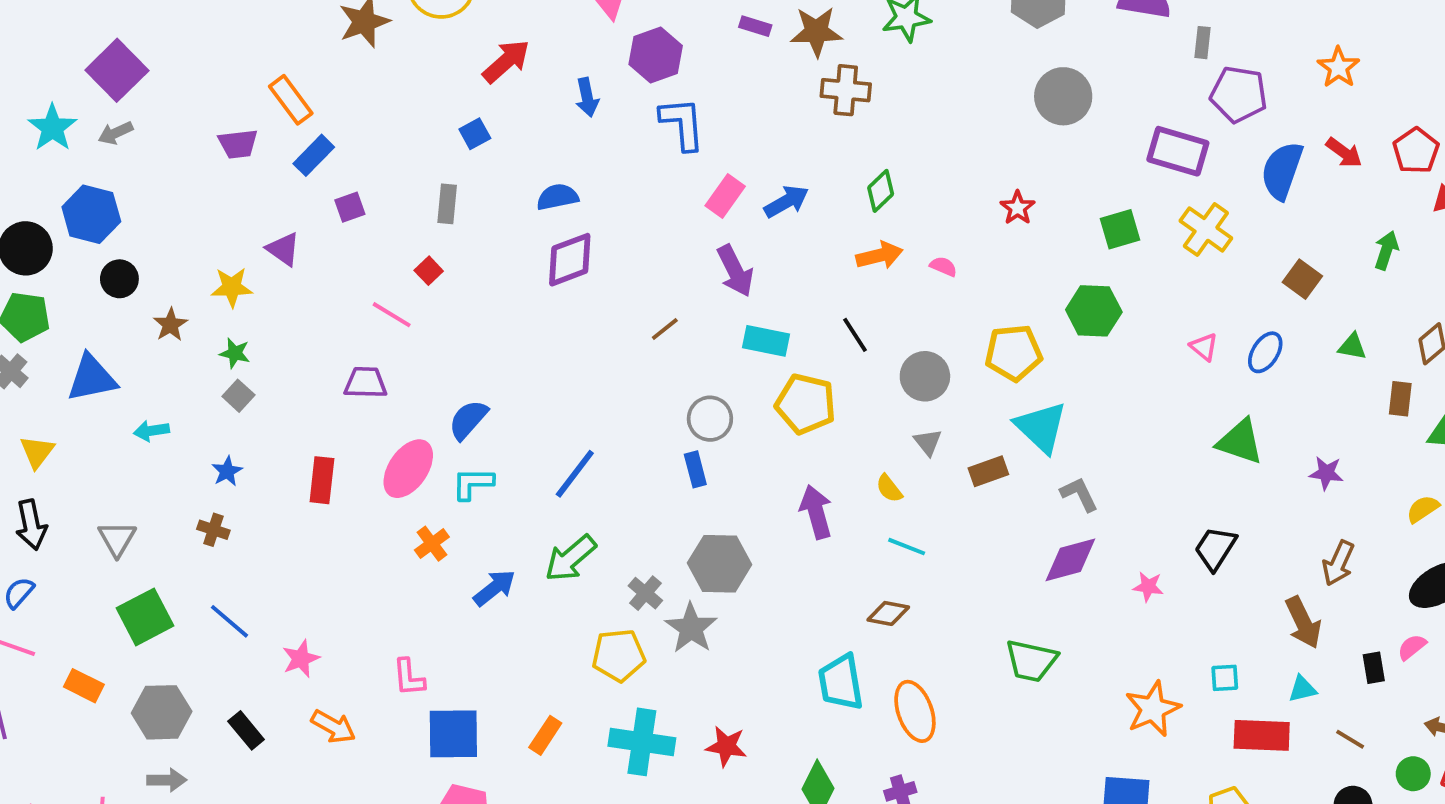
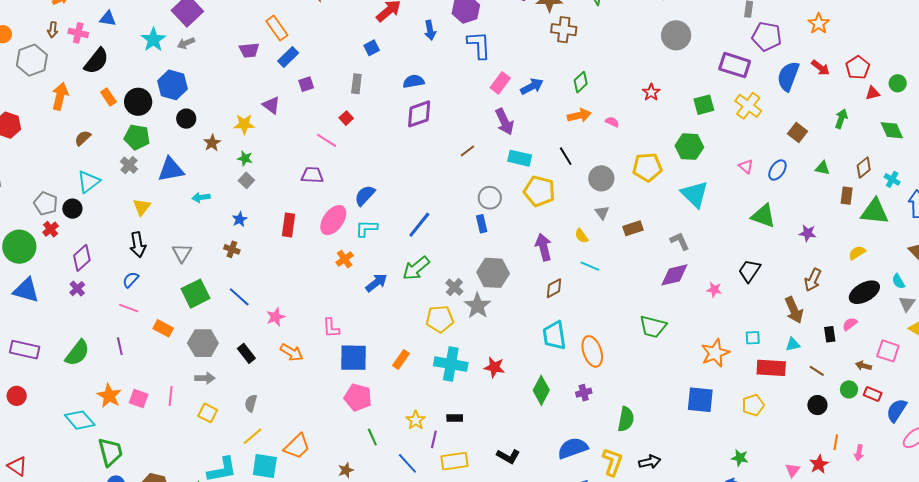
cyan triangle: (1041, 427) -> (695, 194), moved
brown diamond: (888, 613) -> (554, 288), moved, turned -40

